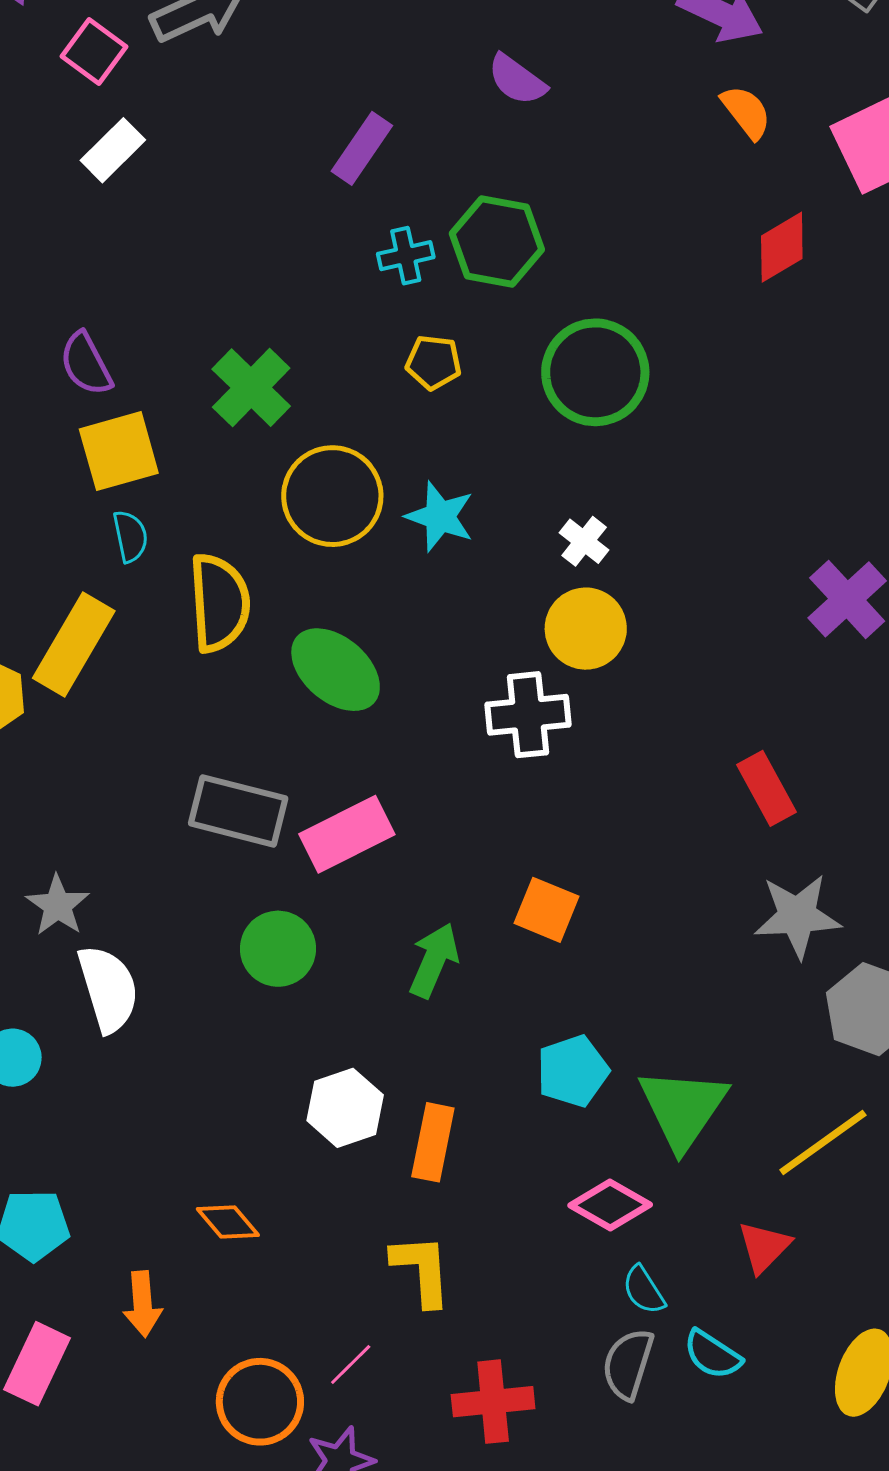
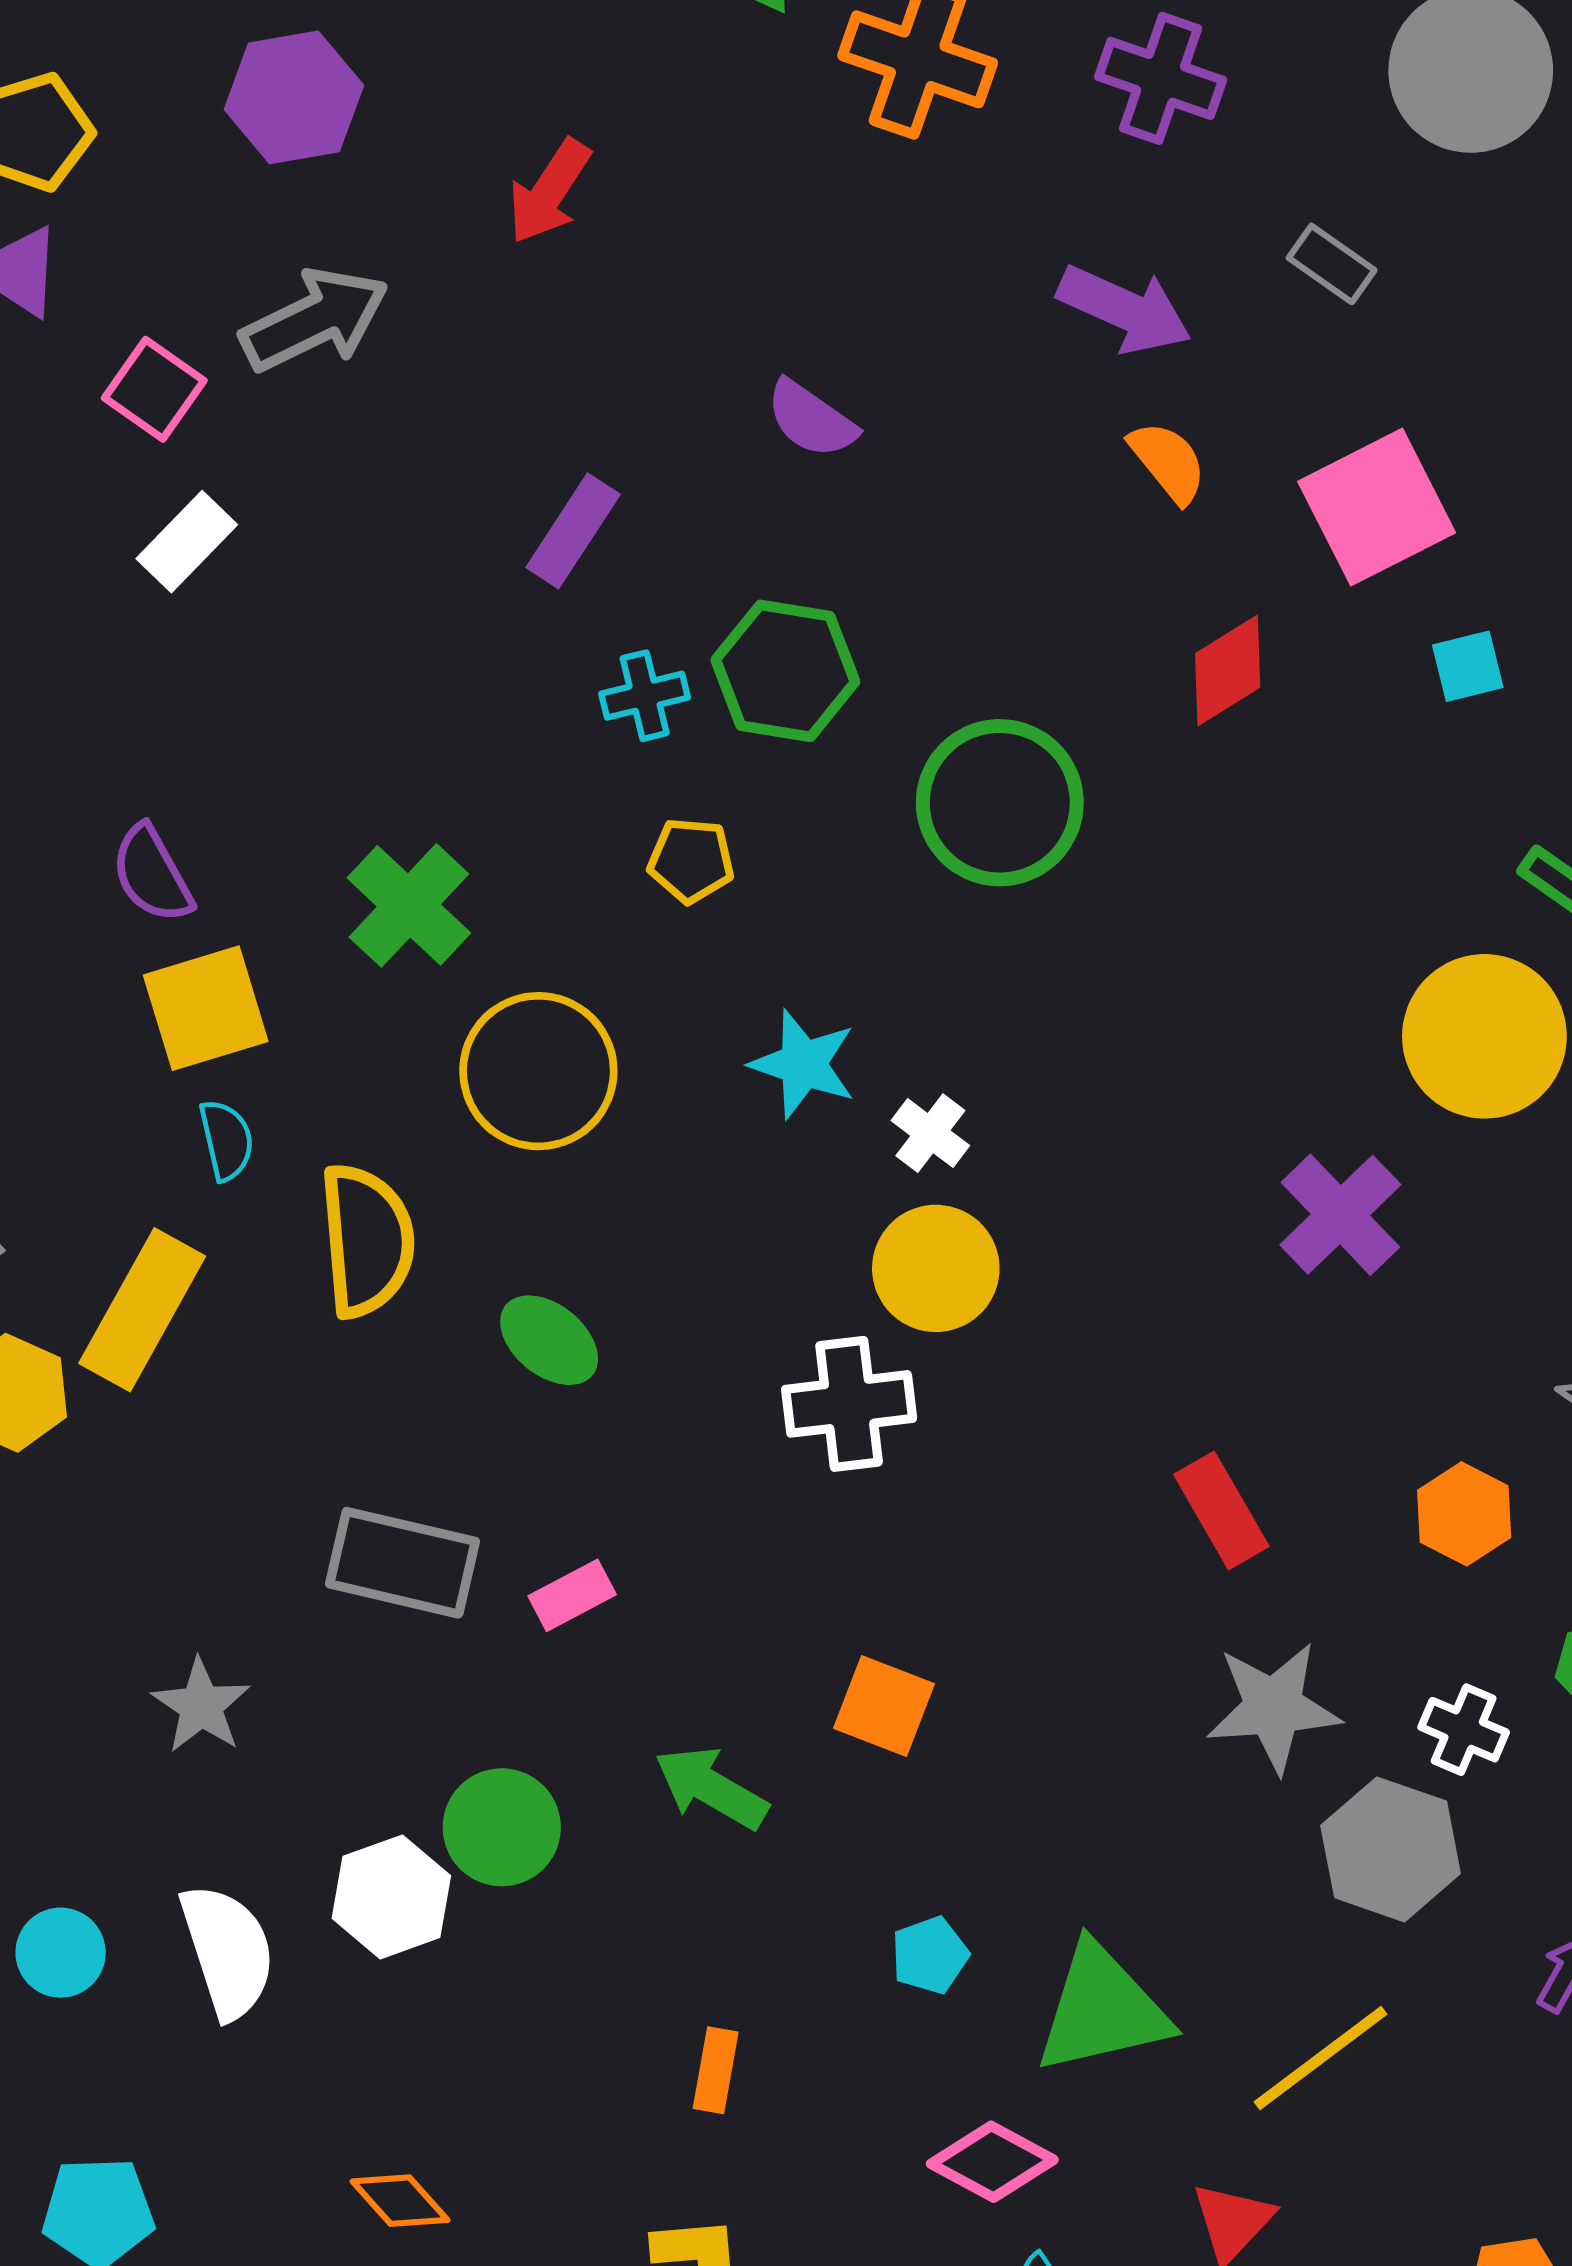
green circle: (595, 372) -> (1000, 803), moved
cyan star: (440, 516) -> (803, 1064), moved
green ellipse: (336, 670) -> (549, 1340), size x0.7
pink rectangle: (347, 834) -> (572, 1595), size x0.6
gray star: (58, 905) -> (201, 1706), moved
green circle: (278, 949) -> (502, 1827), moved
green arrow: (434, 960) -> (711, 1788), turned -82
white semicircle: (108, 989) -> (228, 1951), moved
cyan pentagon: (573, 1071) -> (930, 1955), size x0.7
white hexagon: (345, 1108) -> (391, 1897), moved
green triangle: (683, 1108) -> (1102, 2009), turned 44
orange rectangle: (433, 1142) -> (716, 2070), size x0.7

